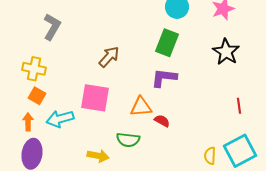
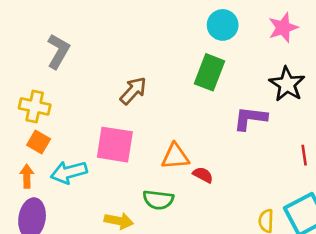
purple L-shape: (164, 78) -> (250, 118), moved

